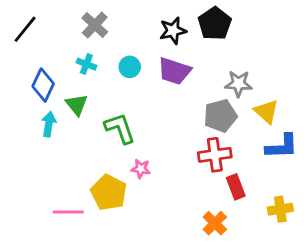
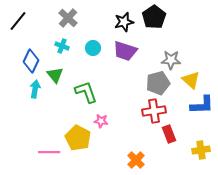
orange cross: (215, 223) -> (136, 160), moved

